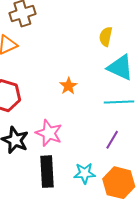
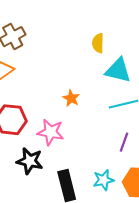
pink star: (49, 133) -> (51, 132), moved

